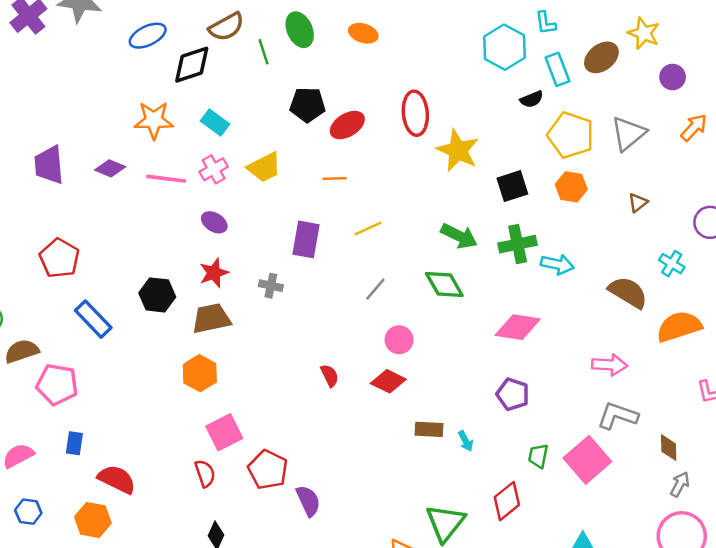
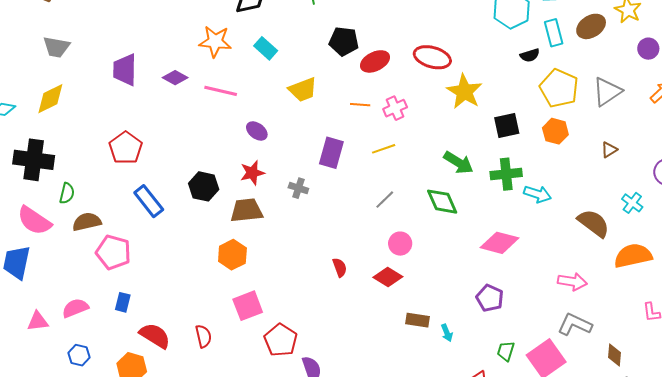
red ellipse: (415, 113) -> (432, 57), turned -75
pink cross: (214, 169) -> (395, 108), moved
red semicircle: (205, 473) -> (203, 336), moved

